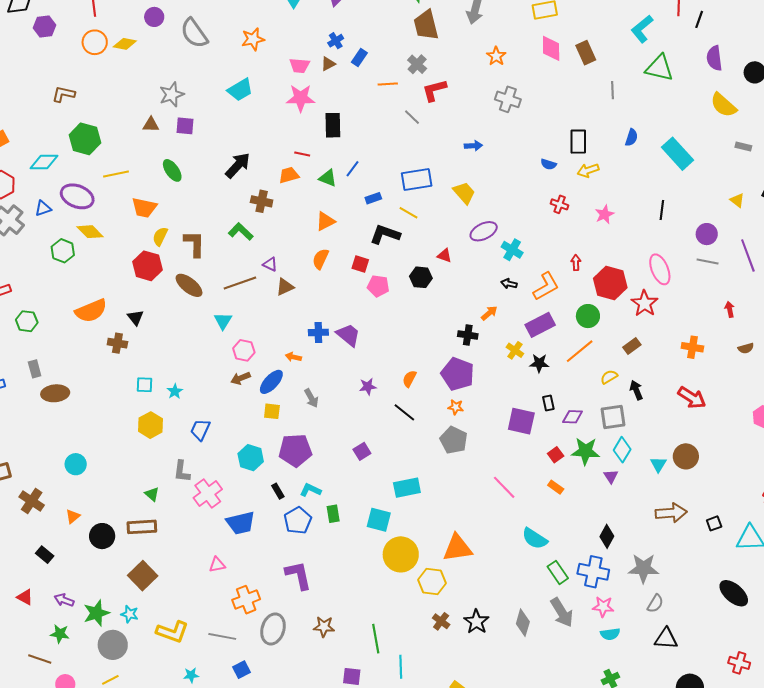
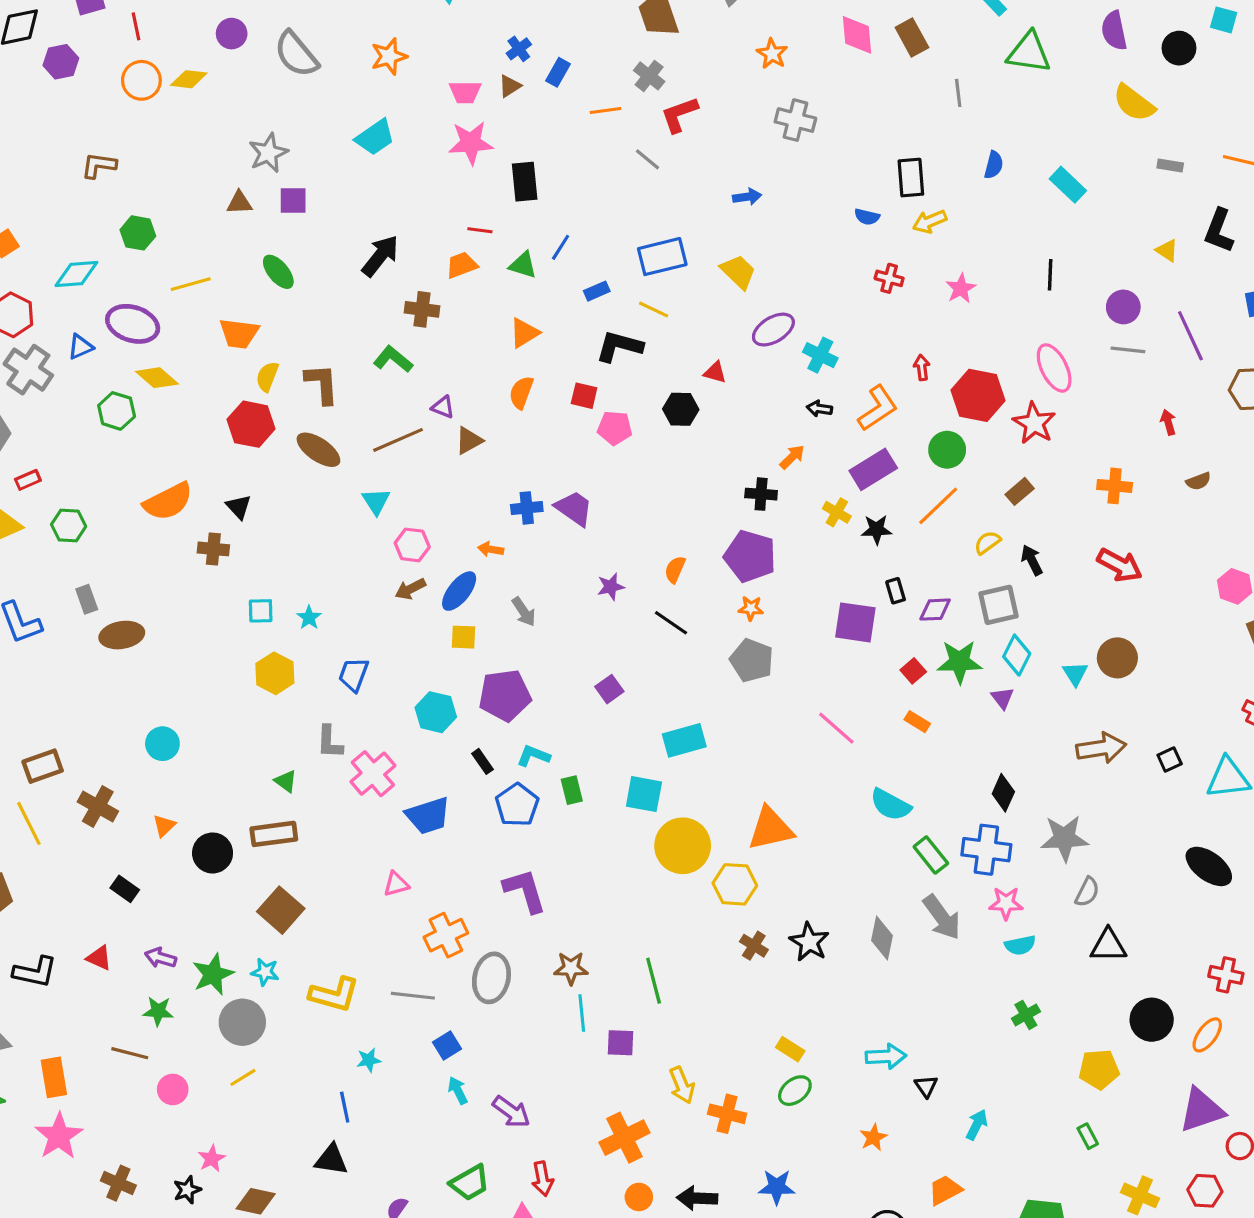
green hexagon: (85, 139) -> (138, 233), size x0.7
cyan rectangle: (678, 154) -> (1068, 185), size x0.7
cyan line: (401, 667) -> (582, 1013), moved

